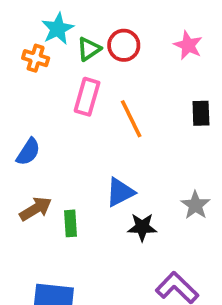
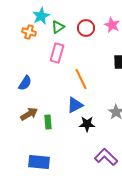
red circle: (124, 45) -> (86, 28), moved
orange line: (131, 119) -> (81, 79), moved

